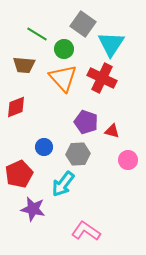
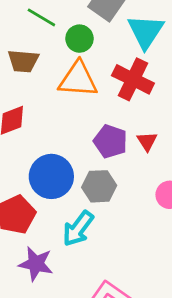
orange triangle: (63, 78) -> (78, 79), turned -44
red triangle: (112, 131) -> (147, 141), moved, turned 42
blue circle: (44, 147) -> (51, 176), size x1.8

